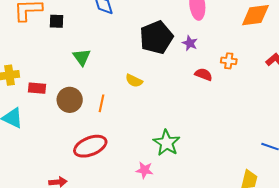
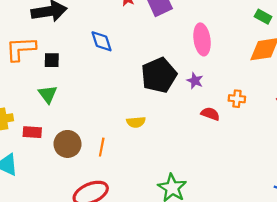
green triangle: (82, 57) -> (48, 94), moved
yellow semicircle: (134, 81) -> (136, 122), turned -30

